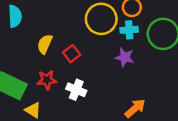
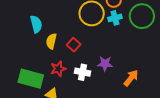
cyan semicircle: (15, 16) -> (36, 24), moved
purple star: (125, 57) -> (105, 64), moved

